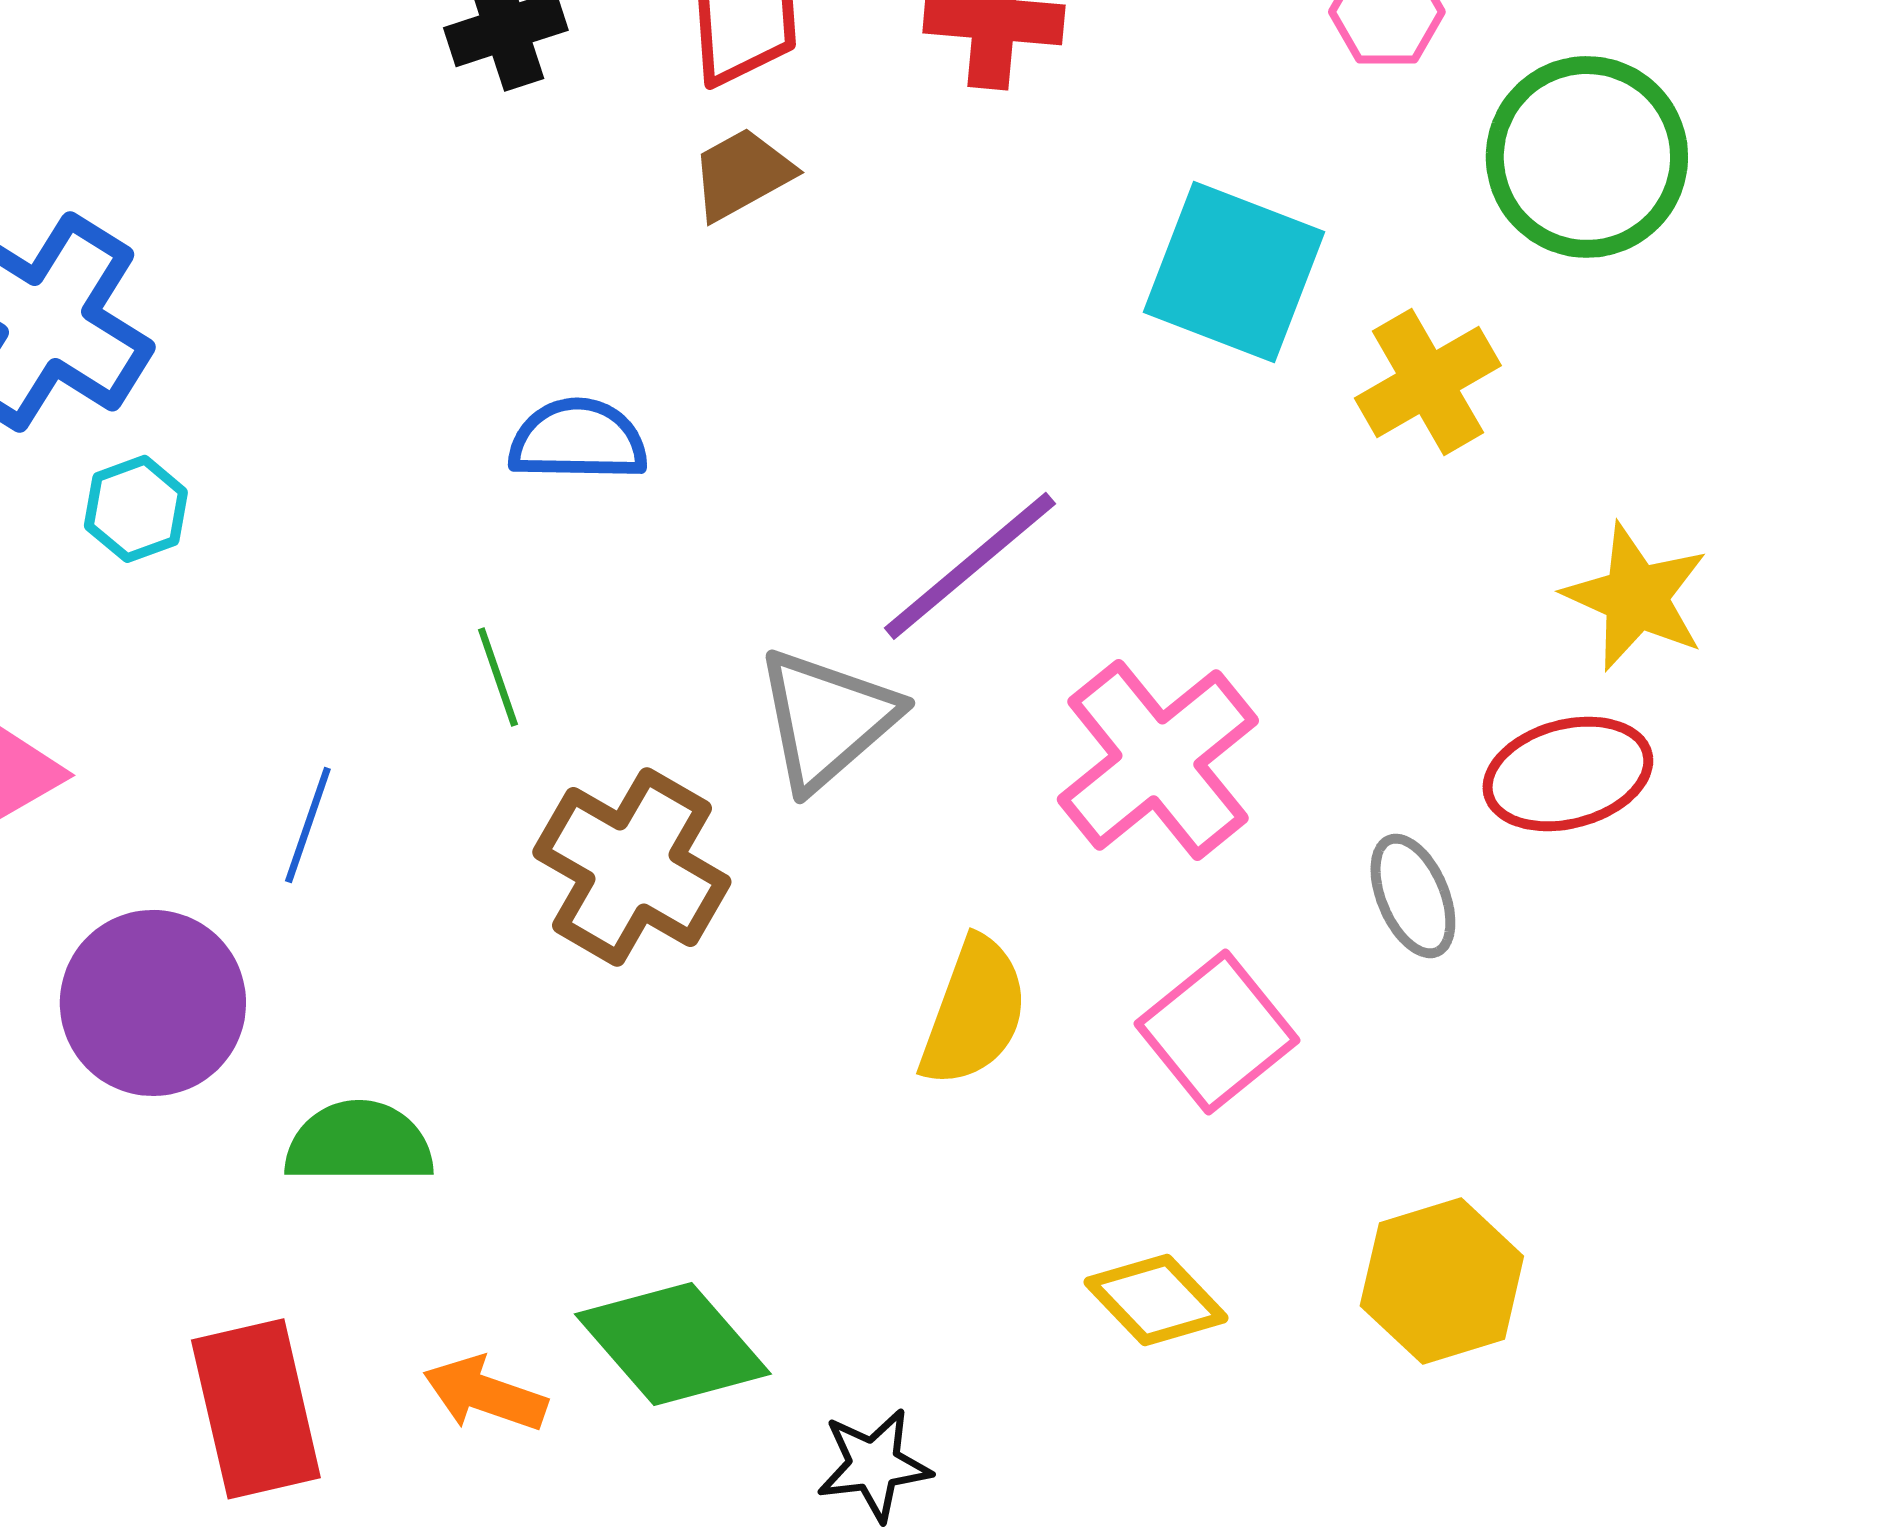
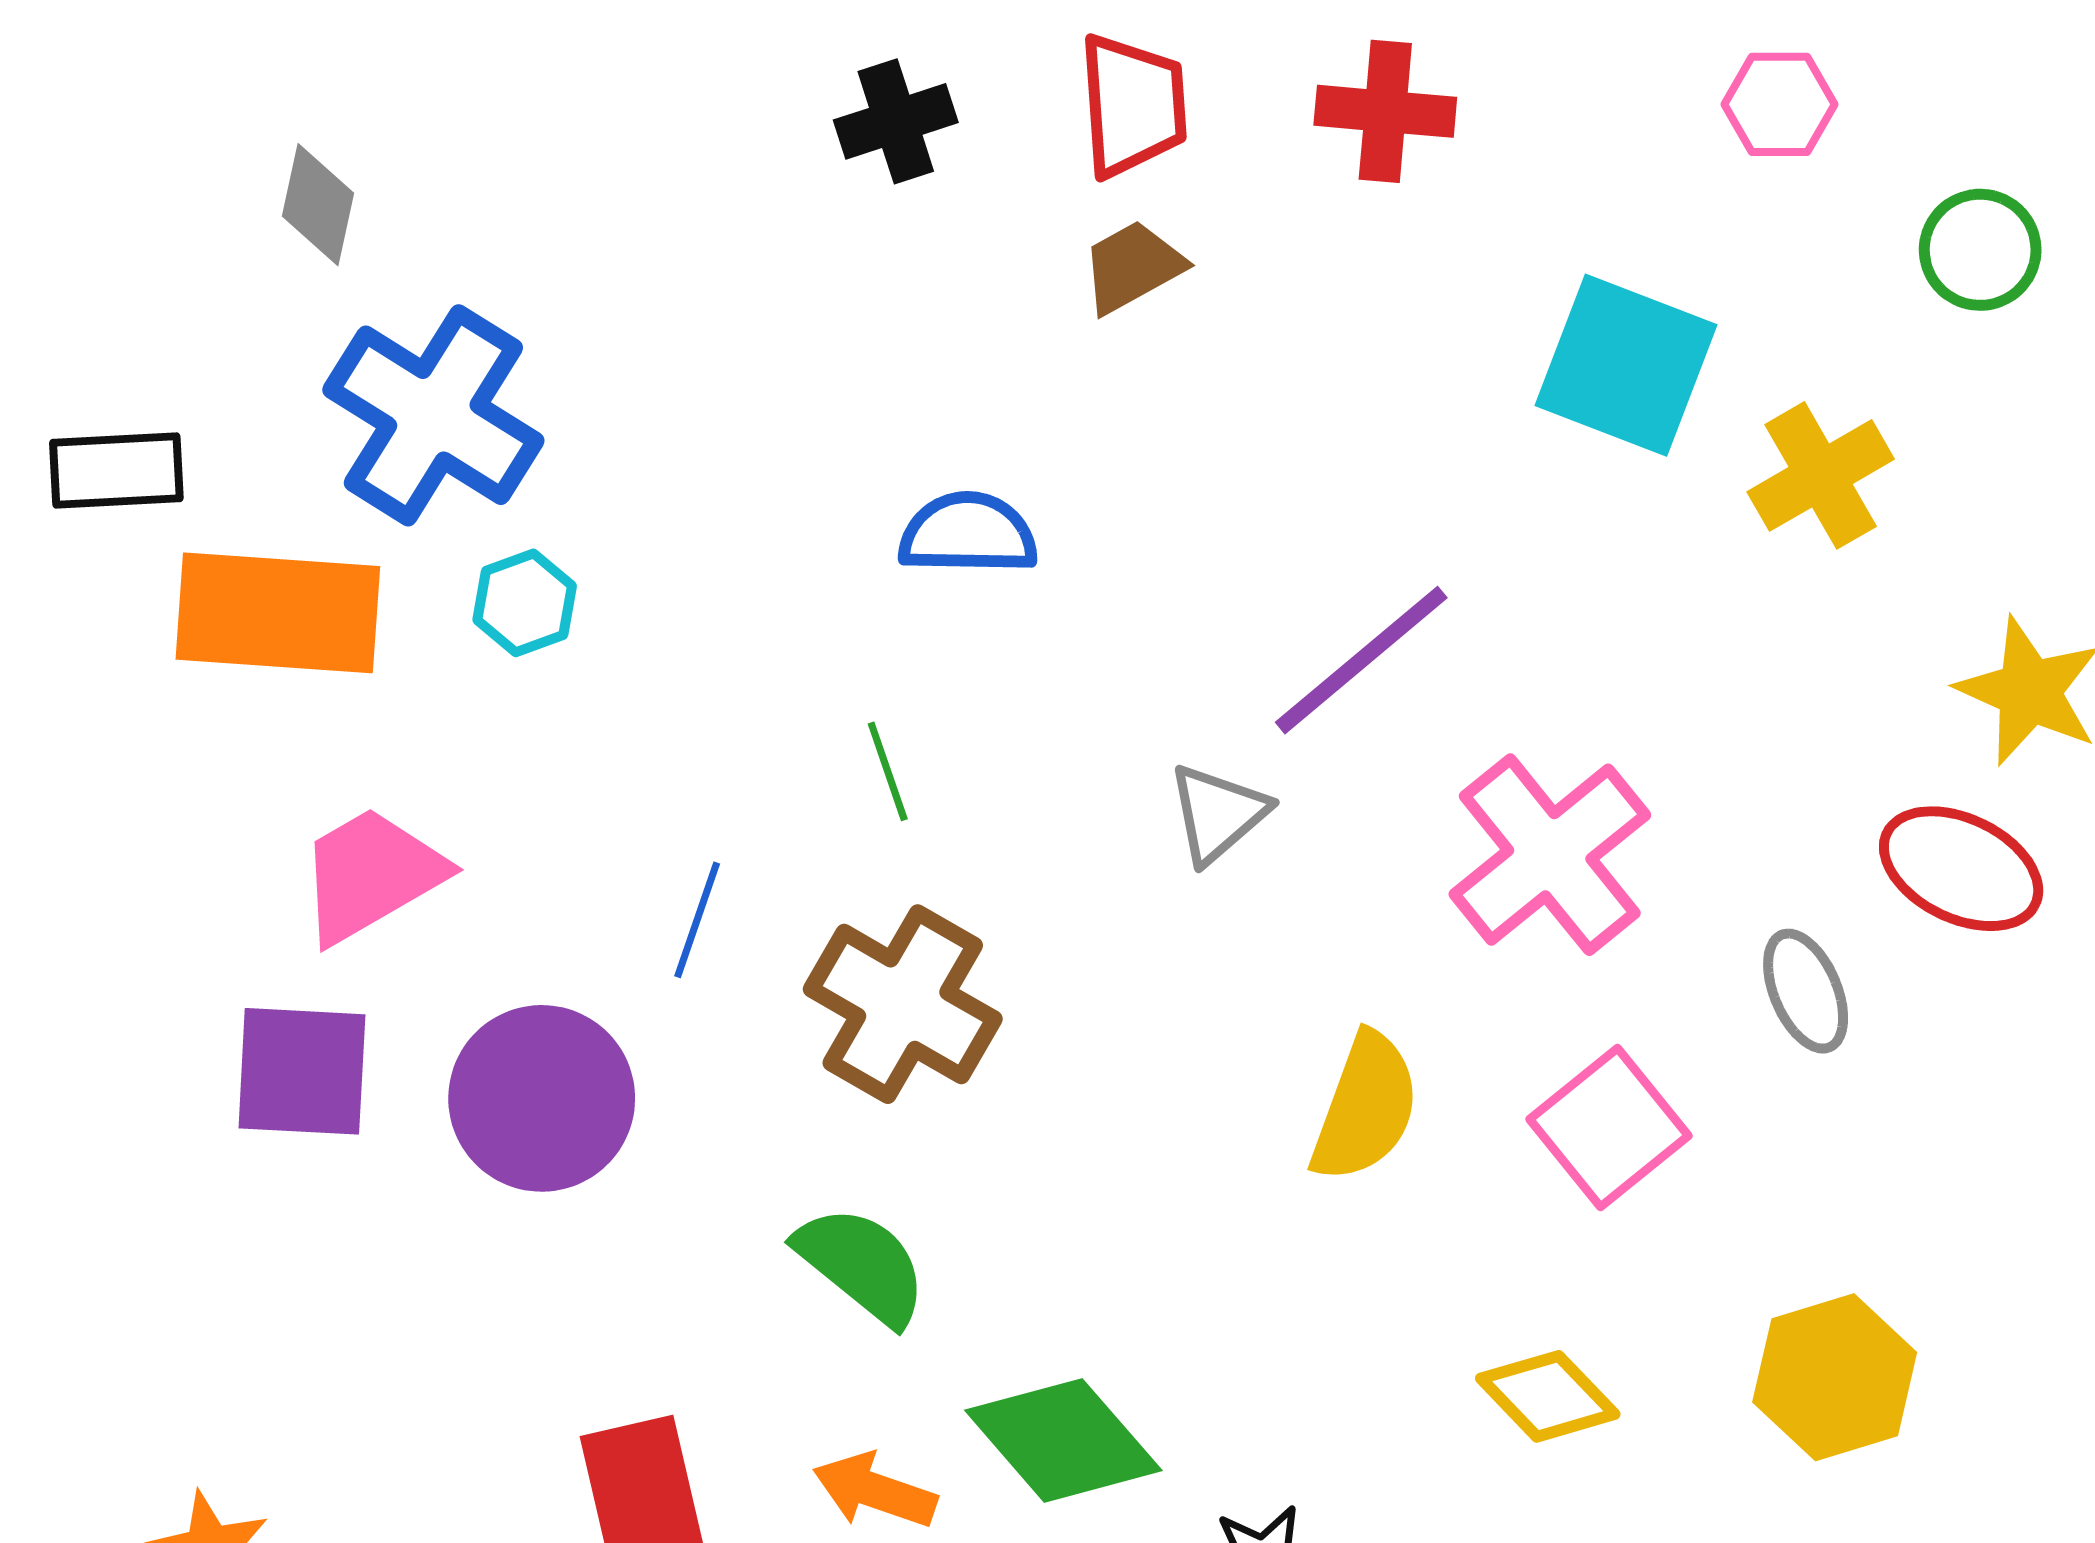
green circle: (1587, 157) -> (1980, 250), size x0.6
gray triangle: (827, 719) -> (1218, 814), size x0.7
red ellipse: (1568, 774) -> (1961, 869), turned 41
brown cross: (632, 867) -> (903, 1004), moved
green semicircle: (359, 1143) -> (862, 1265), moved, turned 39

